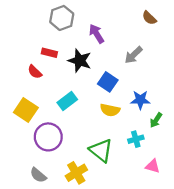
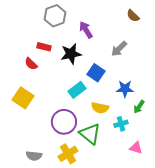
black star: (80, 61) -> (71, 54), turned -30
cyan rectangle: (67, 101) -> (77, 90), moved
yellow semicircle: (110, 110) -> (100, 108), moved
purple circle: (48, 137) -> (64, 122), moved
gray semicircle: (38, 175) -> (34, 156), turned -35

